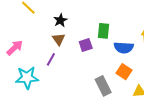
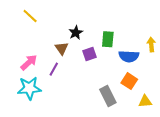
black star: (60, 20) -> (76, 33), moved
pink arrow: (15, 48) -> (29, 62), moved

